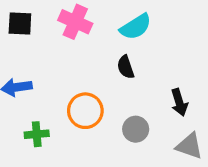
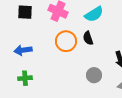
orange circle: (85, 111) -> (66, 41), moved
green cross: (37, 134) -> (25, 78), moved

